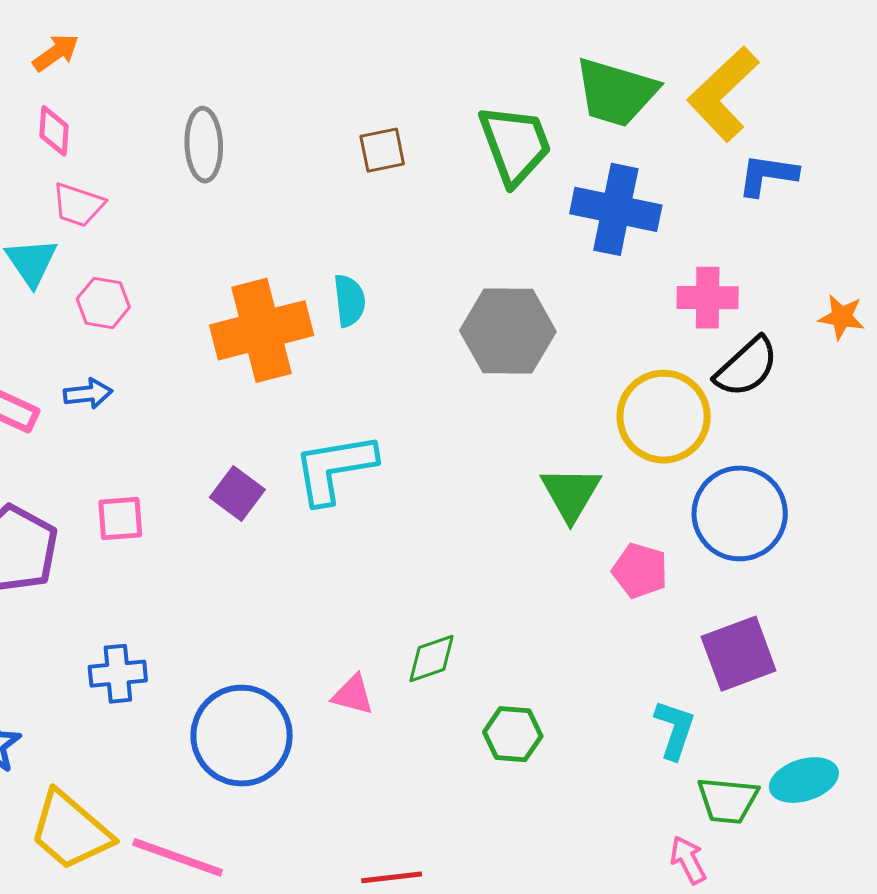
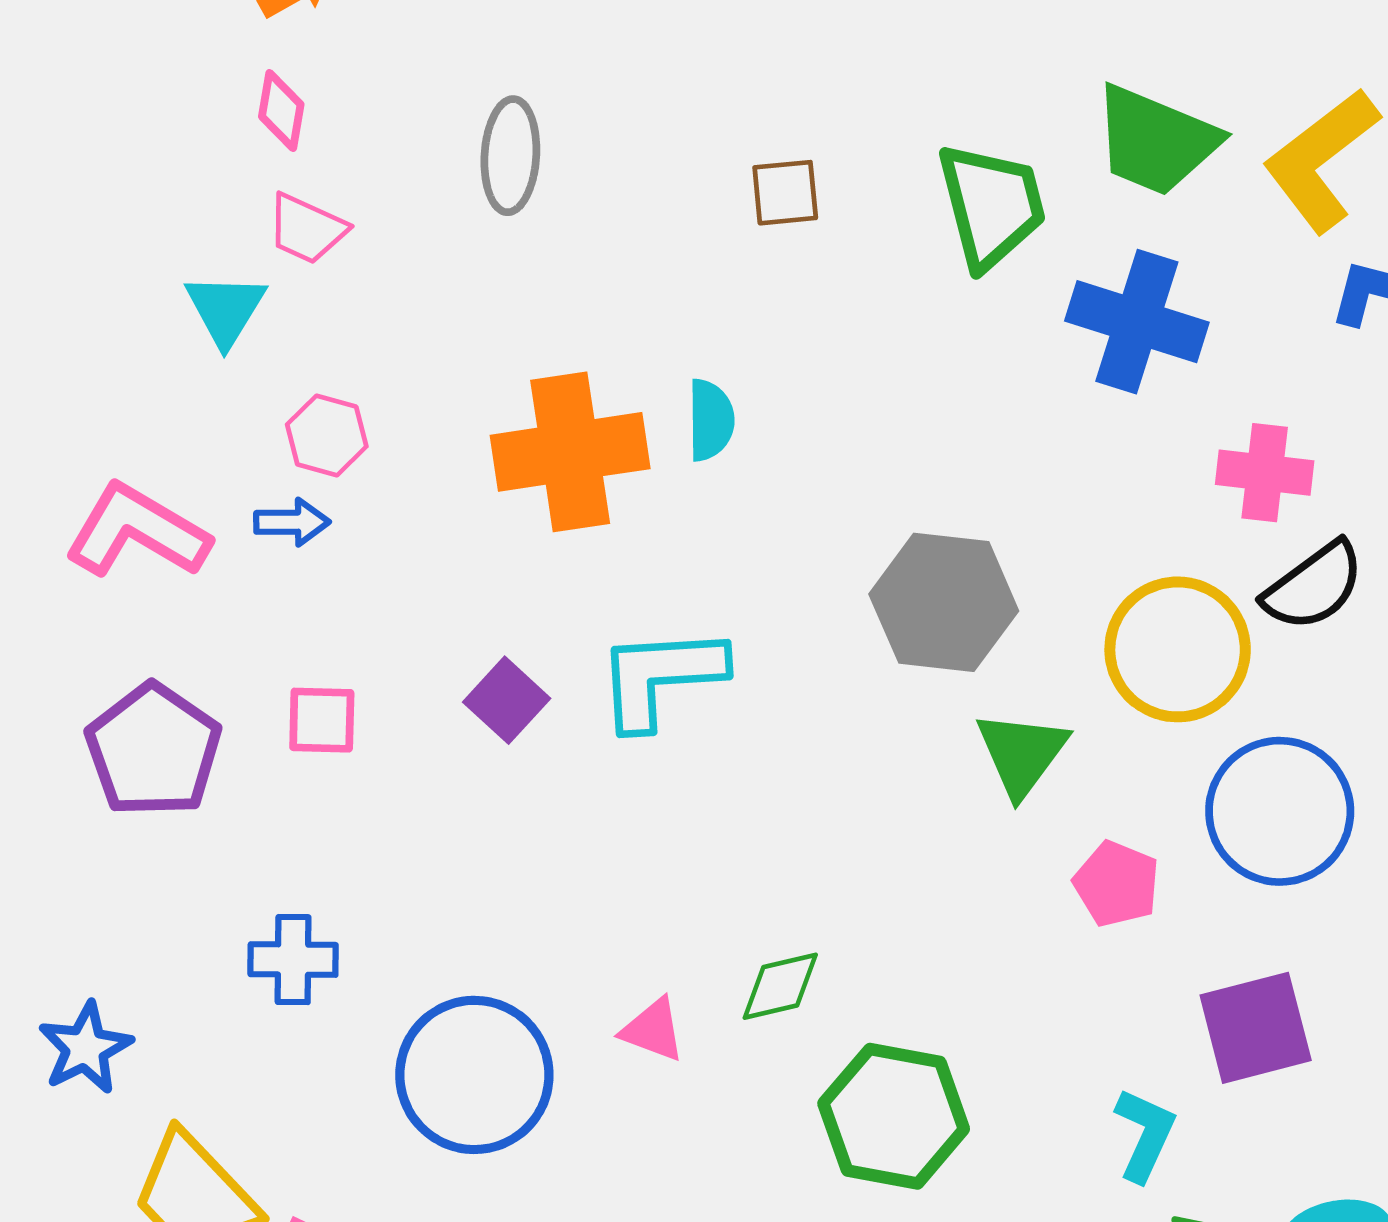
pink hexagon: (103, 303) -> (327, 435), moved
gray hexagon: (508, 331) -> (944, 602), moved
green hexagon: (513, 734) -> (894, 1116), size x1.6

